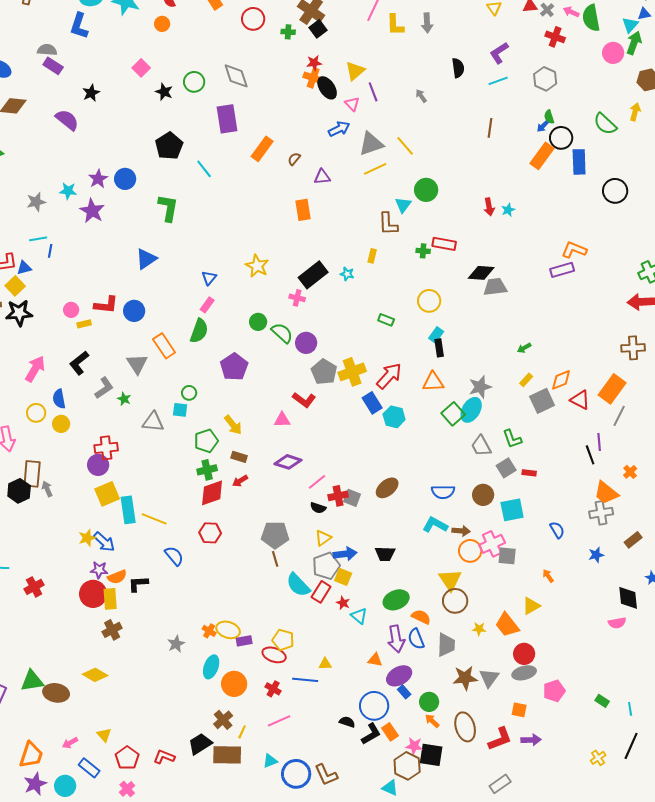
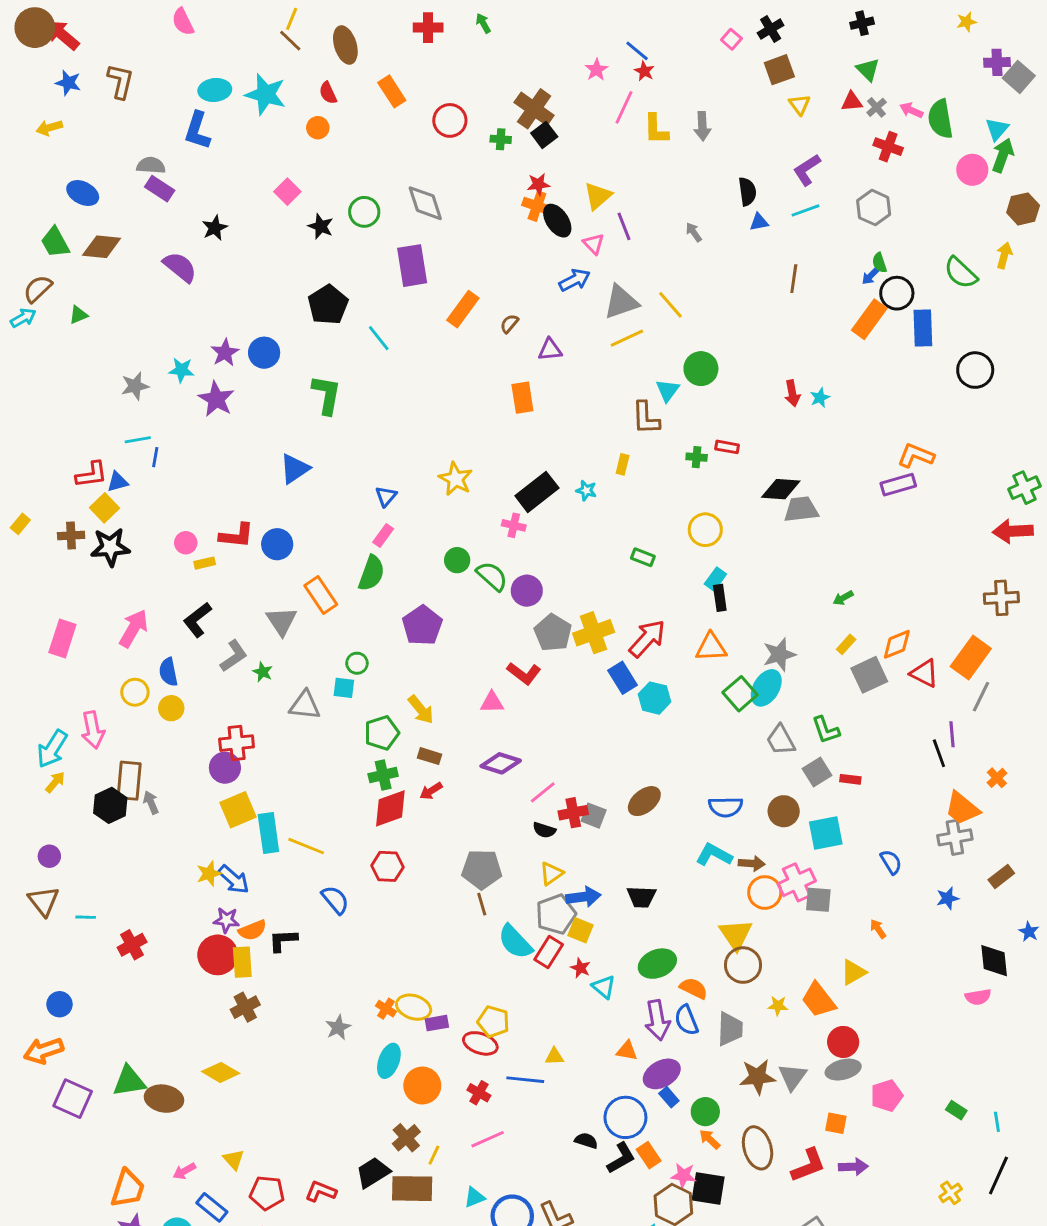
blue triangle: (644, 14) -> (759, 222), moved
red rectangle: (444, 244) -> (727, 447), size x0.7
red pentagon: (127, 758) -> (267, 1193), turned -30

